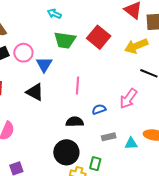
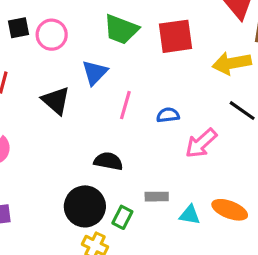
red square: (99, 37) -> (175, 36), turned 30
blue triangle: (44, 64) -> (95, 72), moved
blue semicircle: (99, 109) -> (168, 115), moved
green rectangle: (95, 164) -> (122, 217), moved

